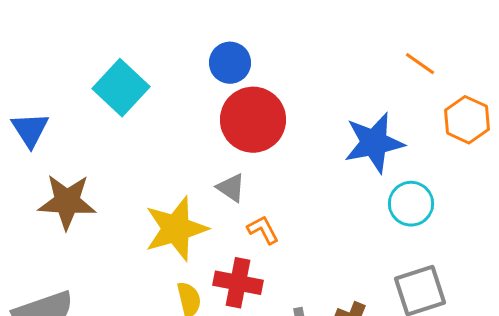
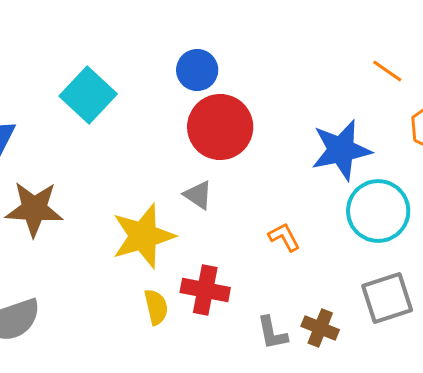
cyan circle: (411, 204) -> (378, 211), size x1.4
orange L-shape: (263, 230) -> (284, 237), moved

